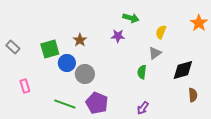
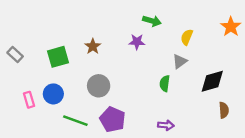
blue circle: (67, 63) -> (53, 94), moved
purple arrow: (143, 108) -> (166, 125), turned -120

